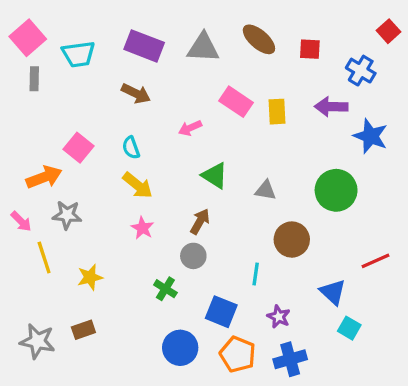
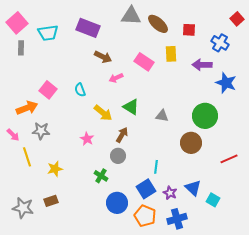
gray triangle: (203, 48) -> (131, 16), moved
brown arrow: (136, 94) -> (103, 57), moved
yellow rectangle: (277, 112) -> (171, 54), moved
yellow arrow: (138, 185) -> (103, 113), moved
brown circle: (292, 240) -> (191, 143), moved
blue triangle: (333, 292) -> (193, 188), moved
blue square: (221, 312) -> (146, 189), moved, turned 36
blue circle: (180, 348) -> (117, 203), moved

